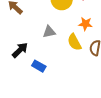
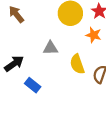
orange star: (85, 24) -> (94, 35), moved

